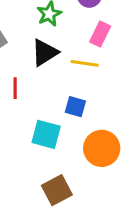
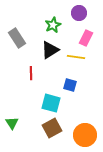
orange circle: (102, 148) -> (85, 135), moved
brown square: (57, 190) -> (52, 128), moved

